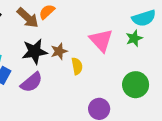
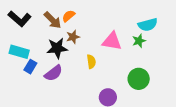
pink triangle: (101, 40) -> (112, 41), turned -40
brown star: (59, 51) -> (73, 37), moved

